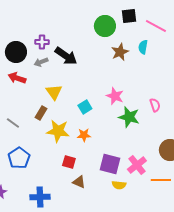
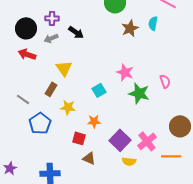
black arrow: (66, 56) -> (76, 32), size x0.7
cyan square: (85, 107) -> (99, 90), moved
yellow star: (58, 131) -> (68, 107), size x0.7
orange star: (84, 135) -> (94, 121), moved
blue pentagon: (19, 158) -> (40, 123), moved
purple square: (110, 164) -> (120, 140), turned 30

